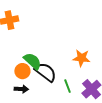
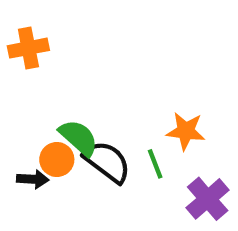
green line: (67, 86) -> (155, 164), moved
black arrow: (21, 89) -> (33, 179), moved

